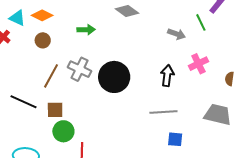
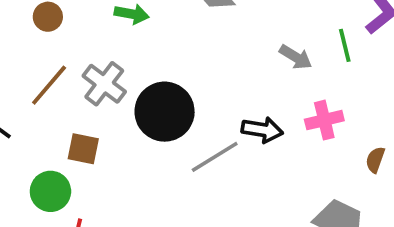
black arrow: (167, 76) -> (262, 130), turned 80
brown square: (55, 110) -> (83, 149), moved
gray line: (163, 112) -> (215, 157), moved, turned -40

